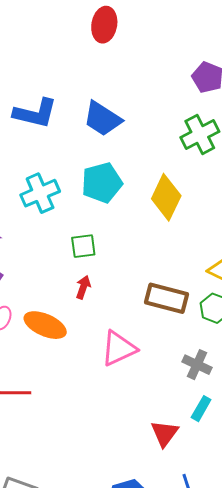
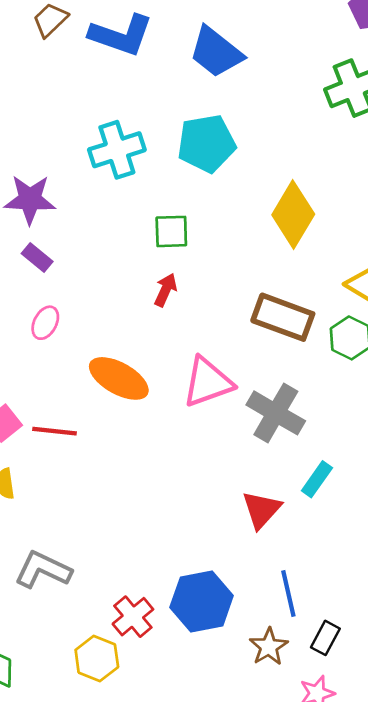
yellow diamond: (166, 197) -> (293, 214), moved
orange ellipse: (45, 325) -> (119, 378), moved
gray cross: (197, 365) -> (276, 413), moved, size x1.4

